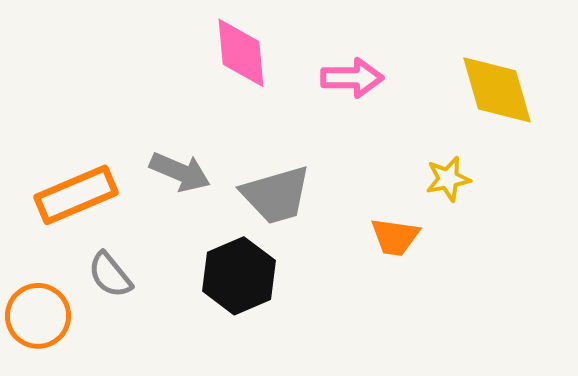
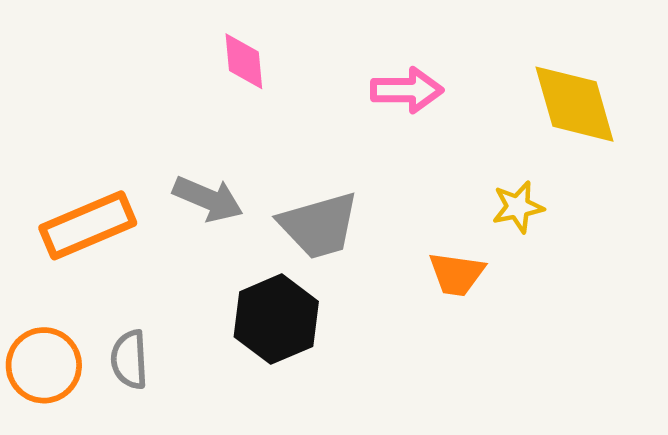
pink diamond: (241, 53) -> (244, 61), moved, size x0.7
gray semicircle: (110, 275) -> (129, 360), moved, turned 36

